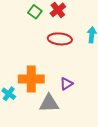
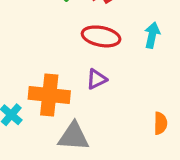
purple triangle: (66, 84) -> (97, 79), moved

